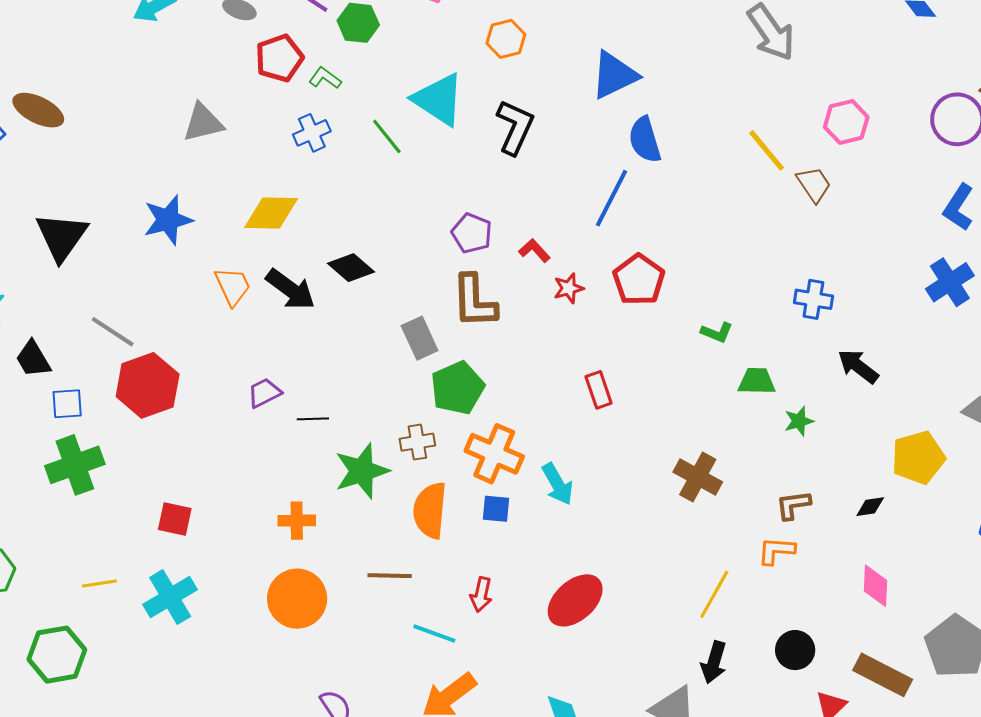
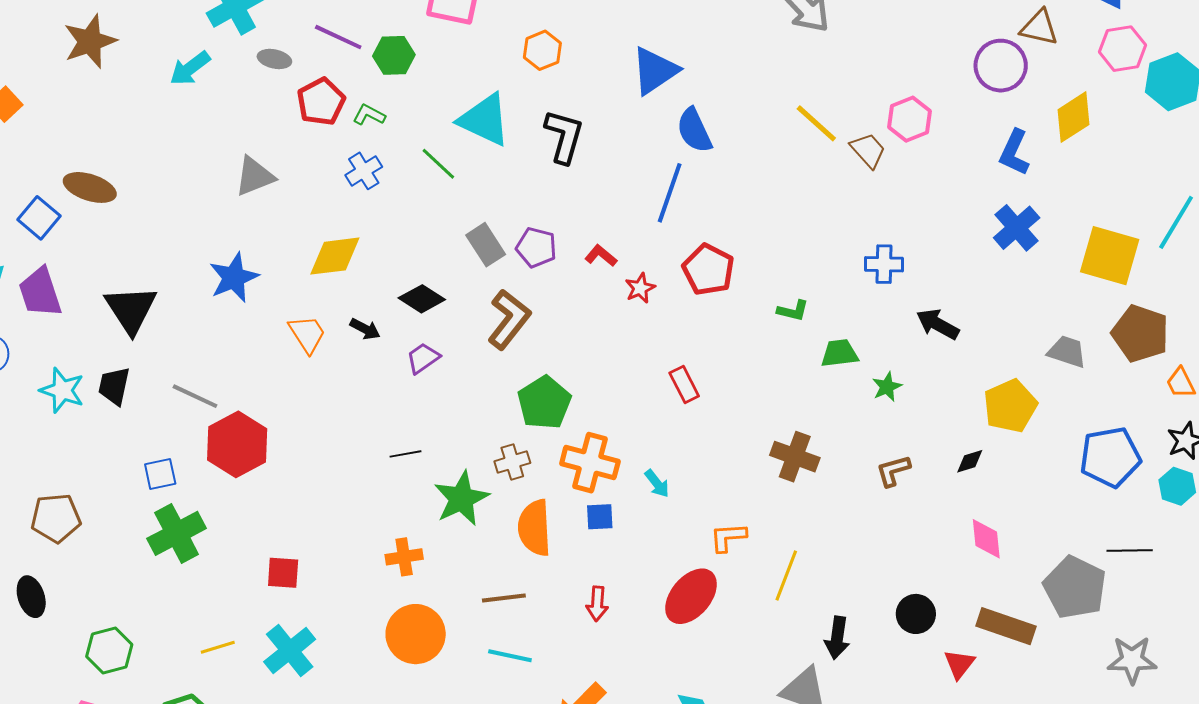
pink hexagon: (846, 122) -> (909, 119), moved
black arrow: (291, 289) -> (365, 329), size x0.6
brown L-shape: (474, 301) -> (509, 319), moved, turned -132
gray rectangle: (420, 338) -> (486, 245), moved
black trapezoid: (33, 359) -> (114, 386), moved, turned 51
purple trapezoid: (264, 393) -> (423, 358), moved
cyan arrow: (558, 484) -> (657, 484), size x0.7
orange L-shape: (776, 551) -> (728, 537), moved
yellow line: (714, 594) -> (786, 575), moved
cyan line: (434, 633) -> (510, 656), moved

